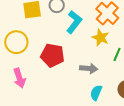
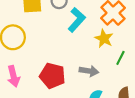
red pentagon: (53, 55) -> (52, 76), moved

